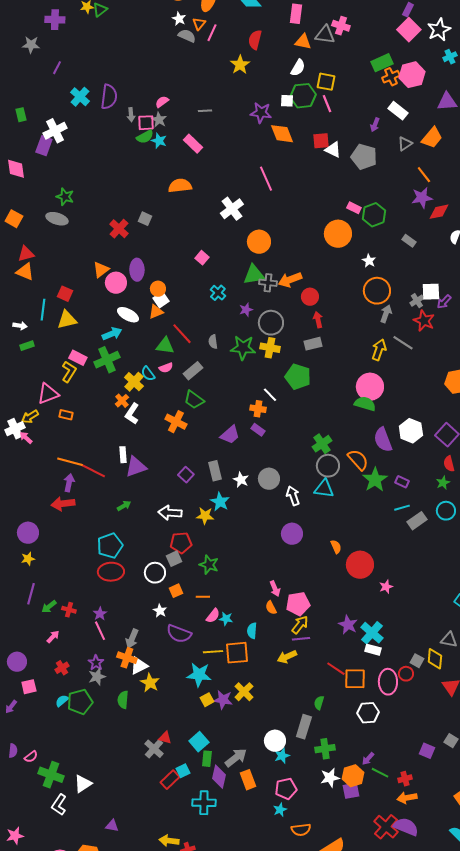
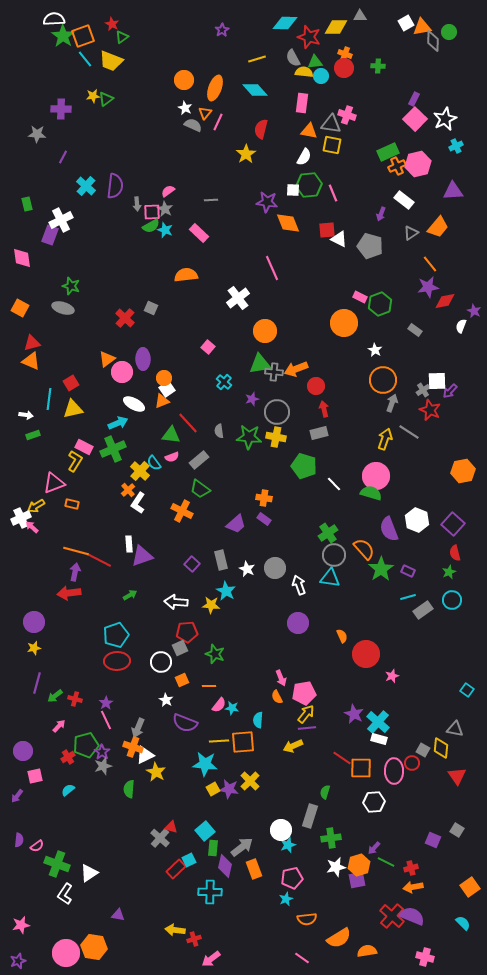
yellow square: (326, 82) -> (332, 145), moved
red square: (65, 294) -> (71, 383), turned 35
white line: (270, 395) -> (334, 484), moved
green pentagon: (80, 702) -> (86, 745), moved

